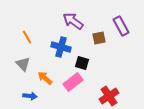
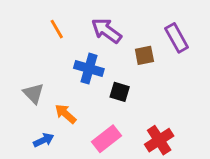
orange line: (27, 37) -> (57, 29), moved
pink rectangle: (73, 82) -> (106, 139), moved
blue arrow: (30, 96) -> (44, 140), turned -32

